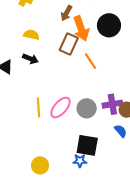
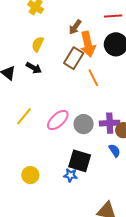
yellow semicircle: (31, 35) -> (38, 44), turned -84
yellow line: (38, 107) -> (24, 116), moved, turned 36

